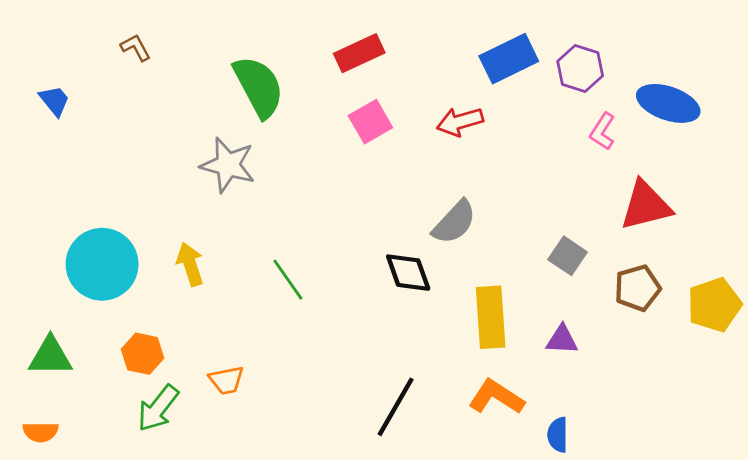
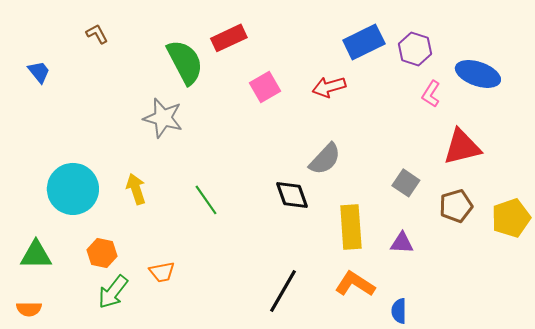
red rectangle: (359, 53) -> (229, 38), moved

